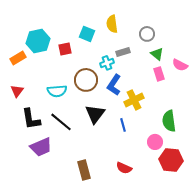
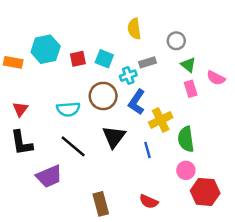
cyan square: (87, 34) -> (104, 59), moved
orange rectangle: (18, 58) -> (13, 62), moved, turned 42
black L-shape: (31, 119) -> (22, 143), moved
green semicircle: (169, 121) -> (186, 139), moved

